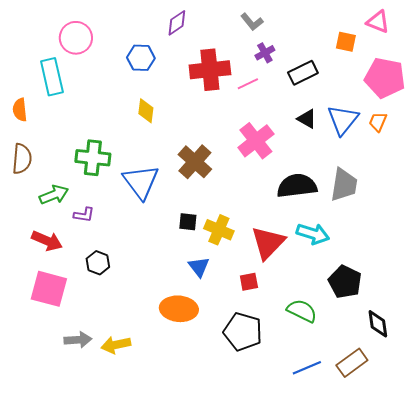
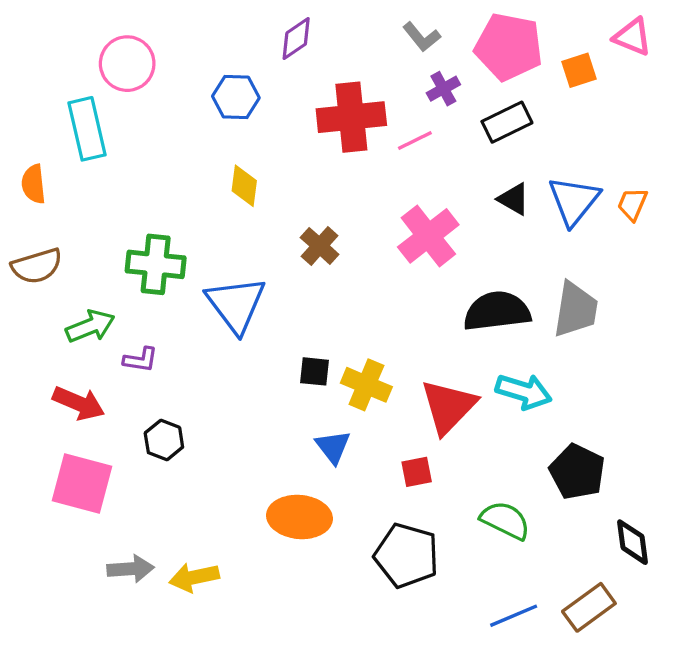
orange square: (346, 42) -> (579, 70), turned -30
pink pentagon: (385, 78) -> (509, 47), moved
brown semicircle: (22, 159) -> (37, 266), turned 68
brown cross: (195, 162) -> (320, 246), moved, size x0.7

